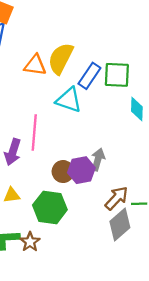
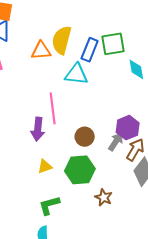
gray arrow: (98, 160) -> (116, 142), moved, turned 30
purple hexagon: (81, 170) -> (128, 128), moved
brown star: (30, 242) -> (104, 197), moved

